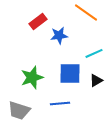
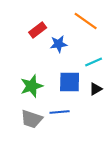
gray trapezoid: (19, 110) -> (32, 119), moved

